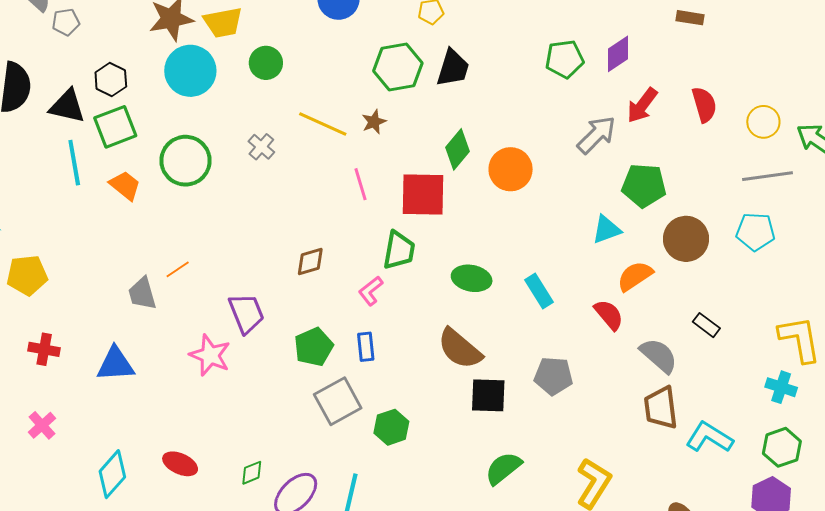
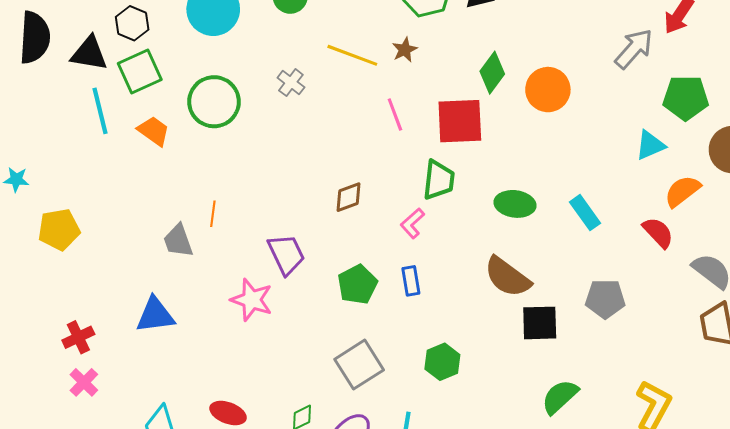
orange line: (178, 269) -> (213, 214), turned -45
red cross: (44, 349) -> (78, 337), moved, turned -32
gray square: (338, 401) -> (359, 365), moved

